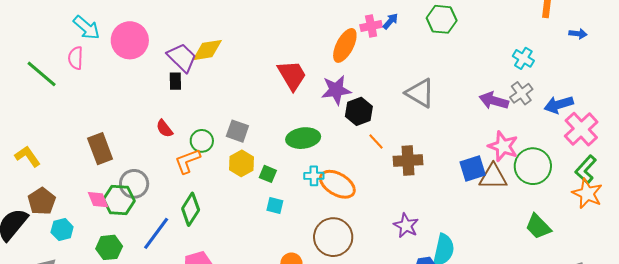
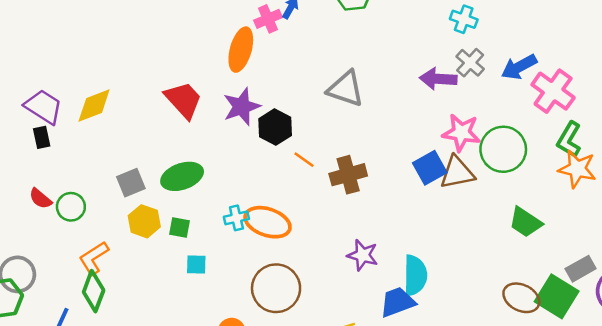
yellow diamond: (207, 50) -> (94, 106), moved
gray square: (237, 131) -> (131, 183), turned -30
green ellipse: (303, 138) -> (182, 176), moved
green circle: (202, 141) -> (71, 207), moved
orange L-shape: (188, 161) -> (94, 258), moved

